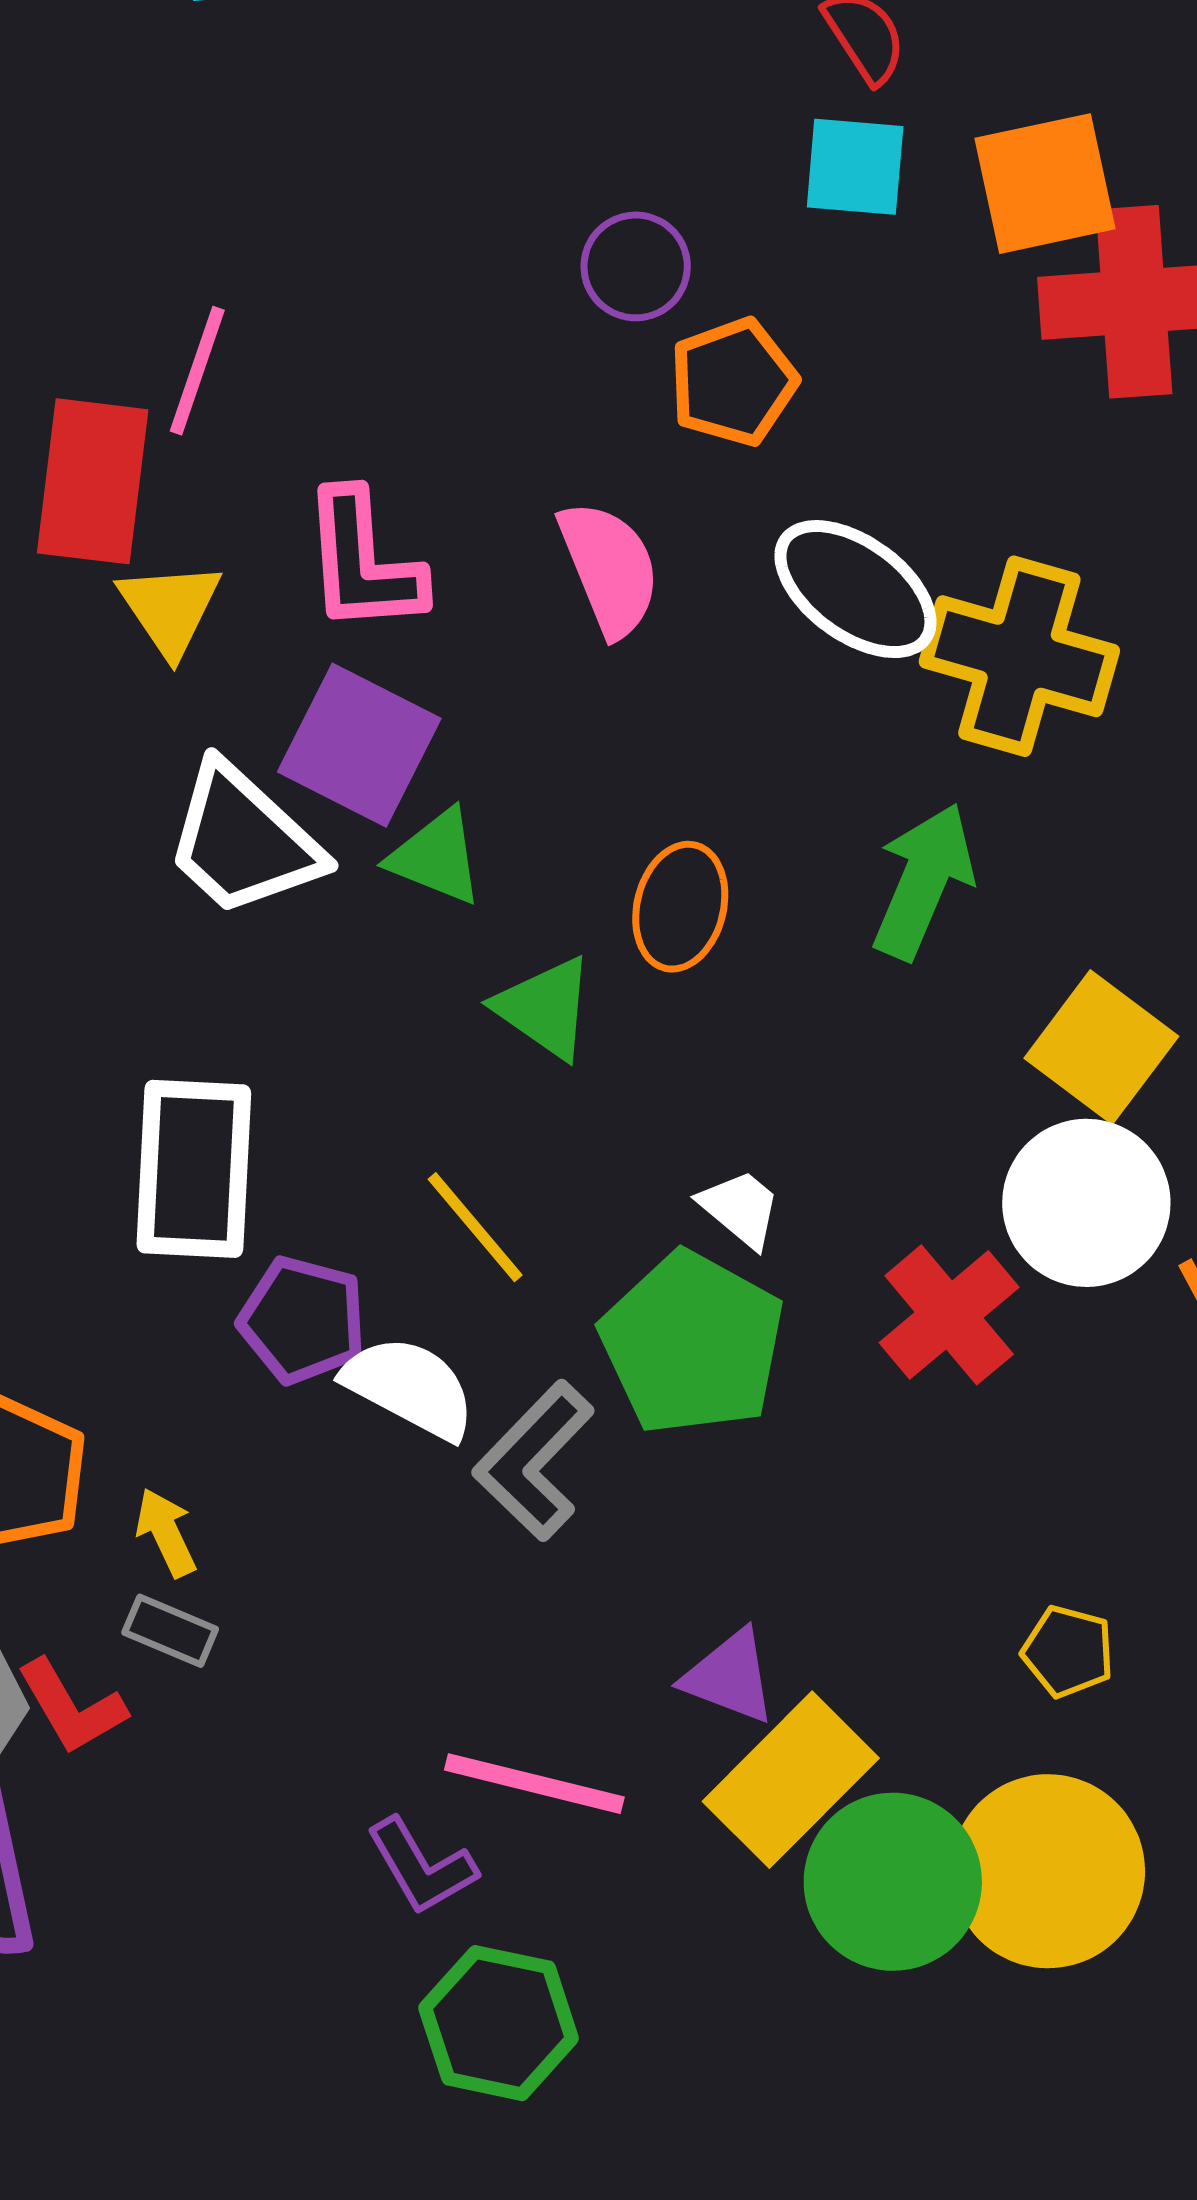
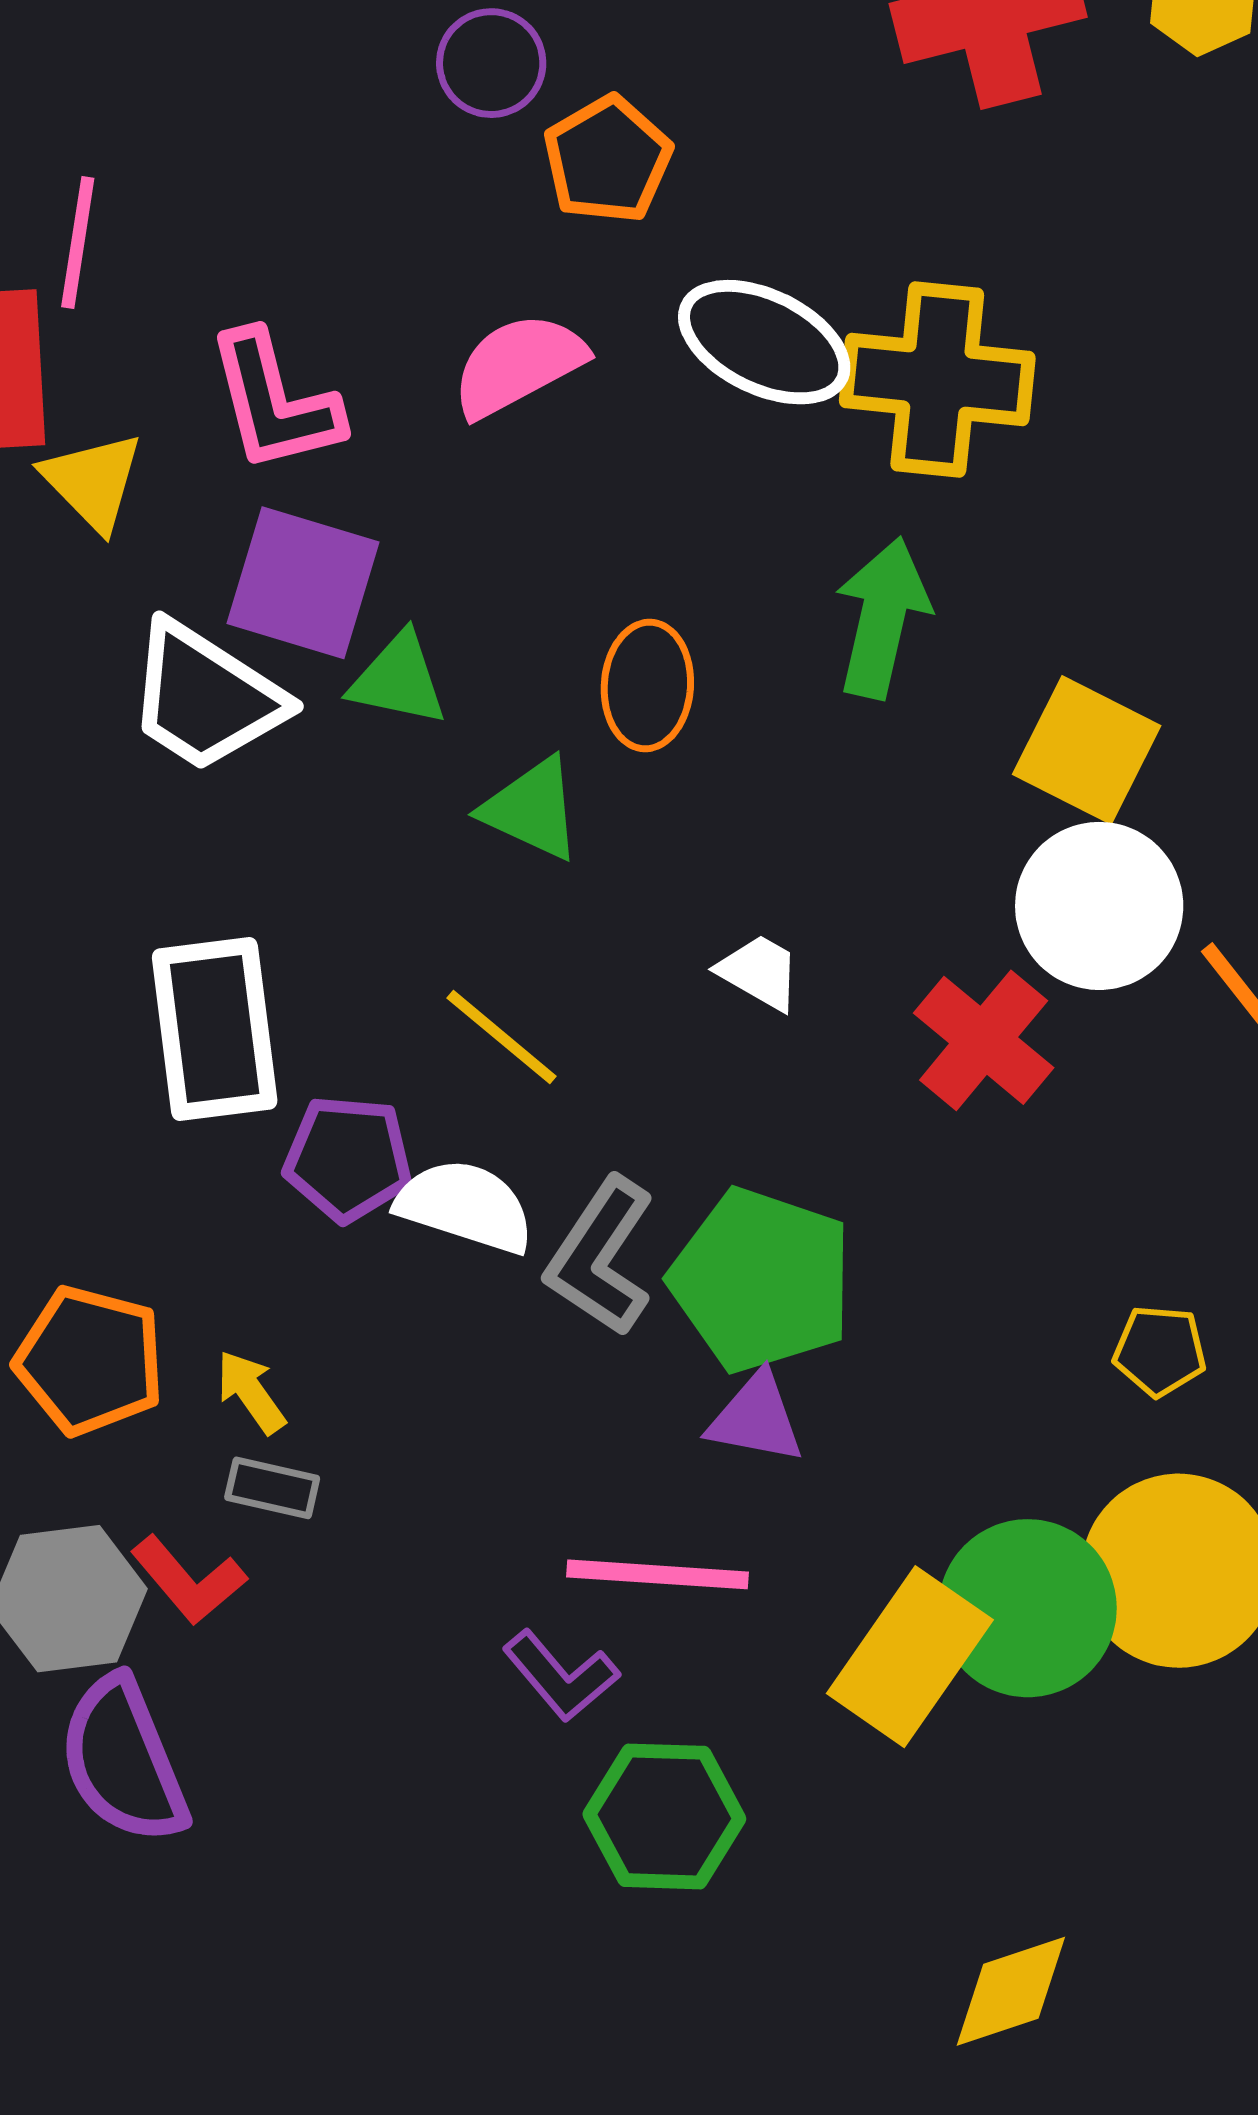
pink semicircle: (609, 568) -> (518, 365), turned -86
green pentagon: (692, 1343) -> (761, 1280), moved
purple triangle: (730, 1677) -> (756, 1418), moved
yellow rectangle: (791, 1780) -> (910, 1657), moved

